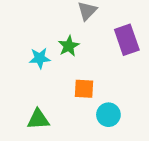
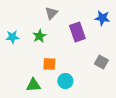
cyan star: (40, 58) -> (12, 37), moved
green triangle: (38, 119) -> (33, 85), moved

